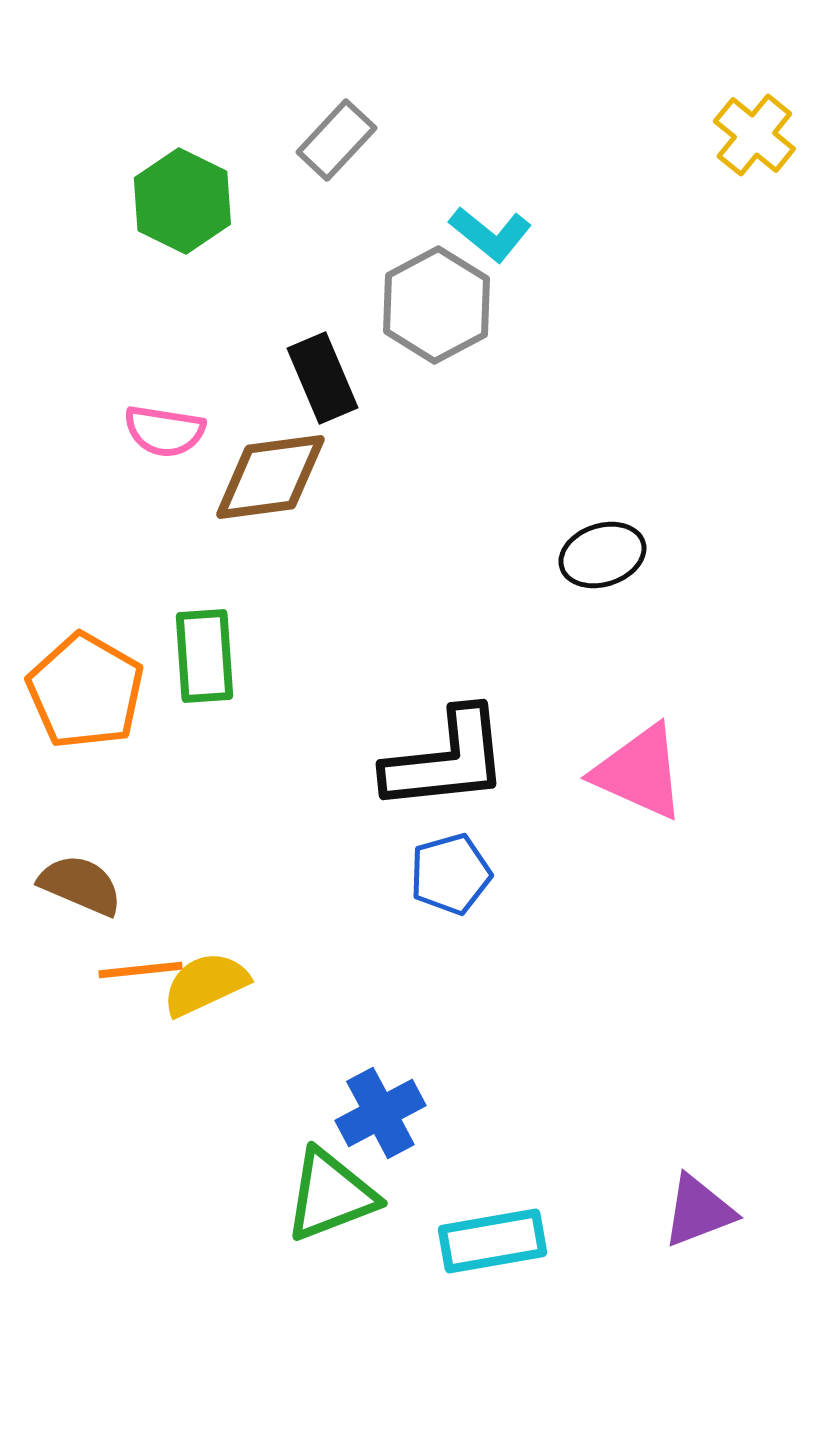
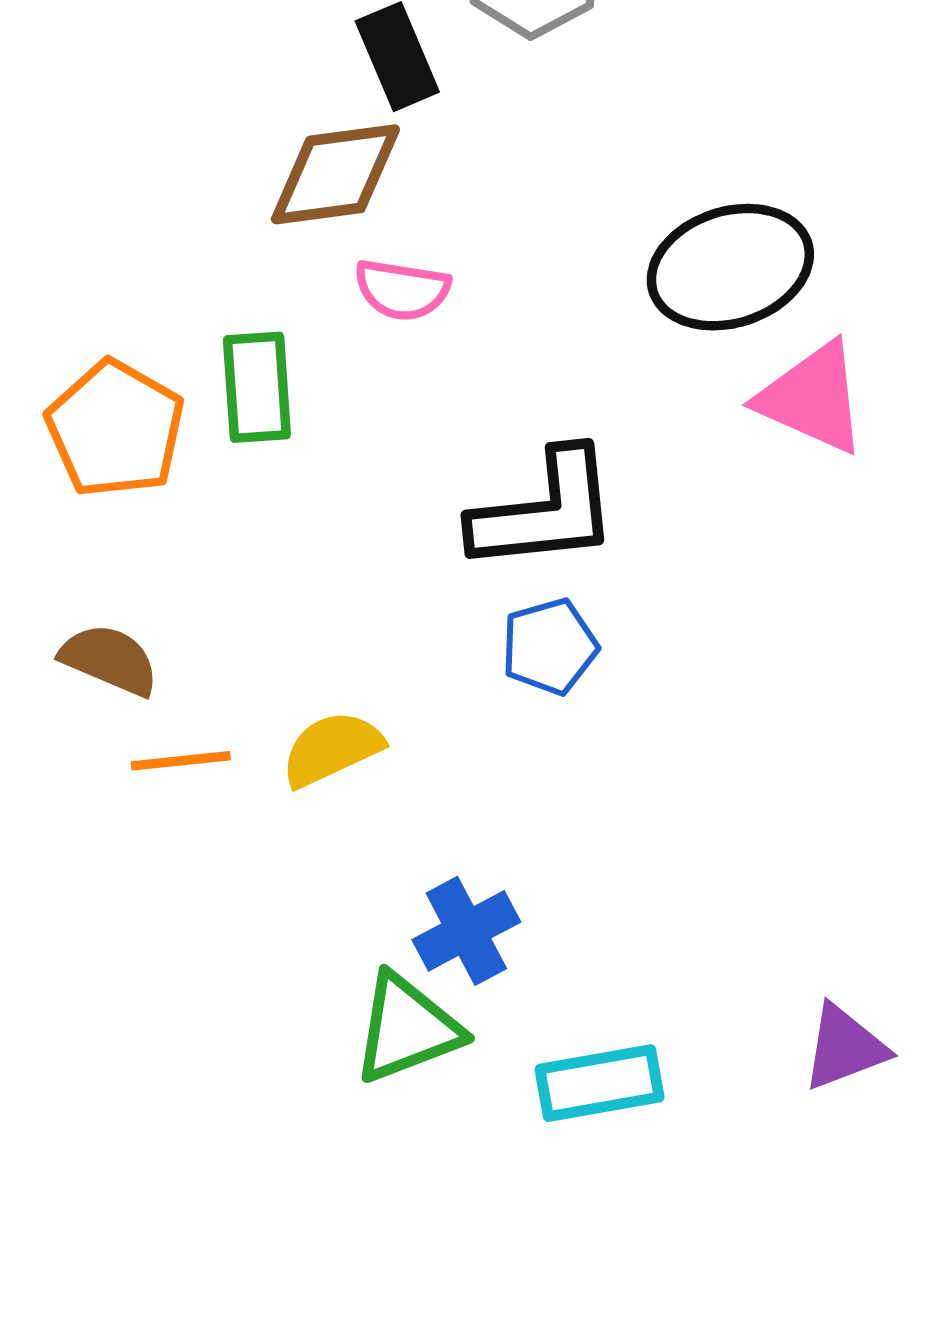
pink semicircle: (164, 431) -> (402, 290), moved
black ellipse: (602, 555) -> (730, 267), size x1.6
pink triangle: (639, 772) -> (812, 398), moved
yellow semicircle: (205, 984) -> (332, 749), moved

